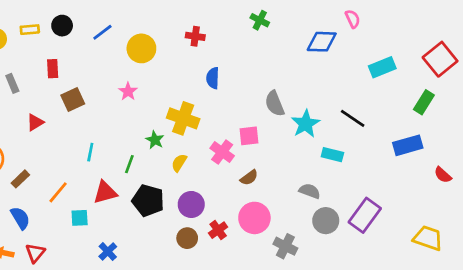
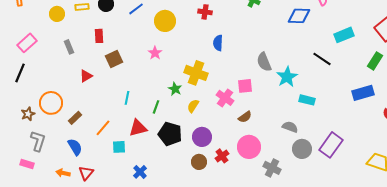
black line: (353, 118) -> (322, 59), moved

